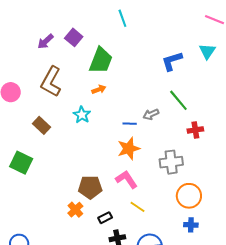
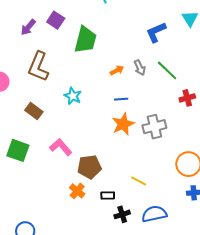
orange arrow: (99, 89) -> (117, 70), moved
gray arrow: (151, 114) -> (140, 68), moved, turned -84
gray cross: (171, 162) -> (154, 127), moved
pink L-shape: (127, 179) -> (61, 147), moved
black rectangle: (105, 218) -> (108, 196), turned 32

